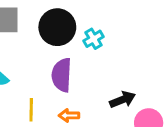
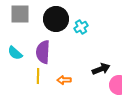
purple semicircle: (62, 75) -> (43, 52), moved

